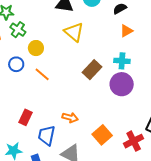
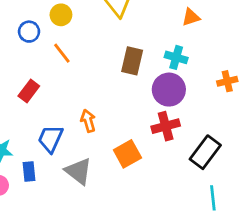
brown rectangle: (92, 70) -> (132, 61), turned -42
red rectangle: (26, 117) -> (29, 91), moved
orange arrow: (70, 118) -> (88, 121), turned -133
red cross: (134, 141) -> (166, 126), moved

